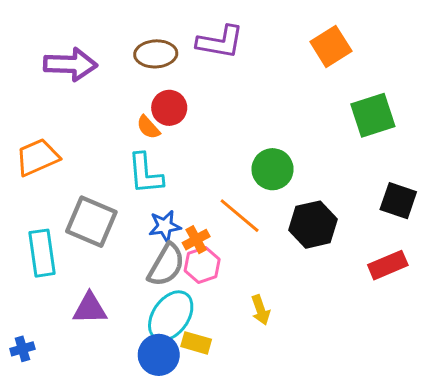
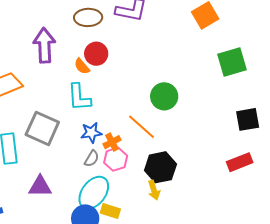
purple arrow: (70, 64) -> (44, 45), moved, turned -96
black square: (398, 201) -> (248, 119), turned -30
black hexagon: (313, 225) -> (160, 167), moved
gray semicircle: (166, 265) -> (92, 159), size x0.6

